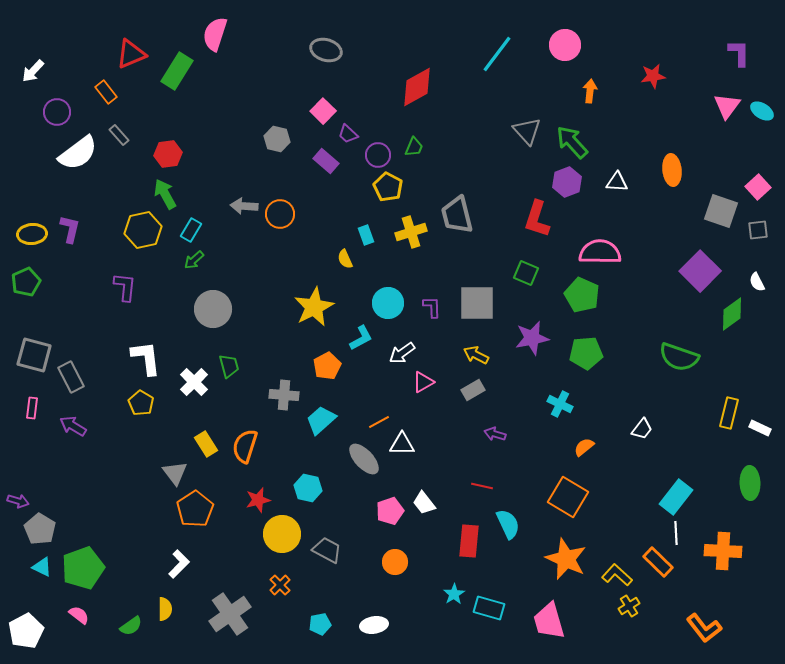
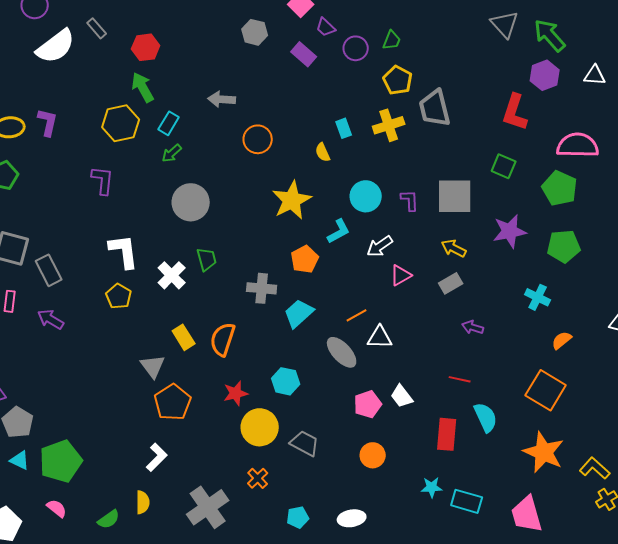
yellow pentagon: (388, 187) -> (398, 80), moved
orange circle: (280, 214) -> (258, 139), moved
cyan star: (454, 594) -> (432, 487), turned 30

